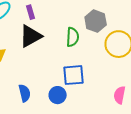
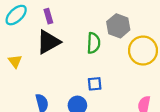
blue square: (74, 75) -> (95, 84), size x0.6

